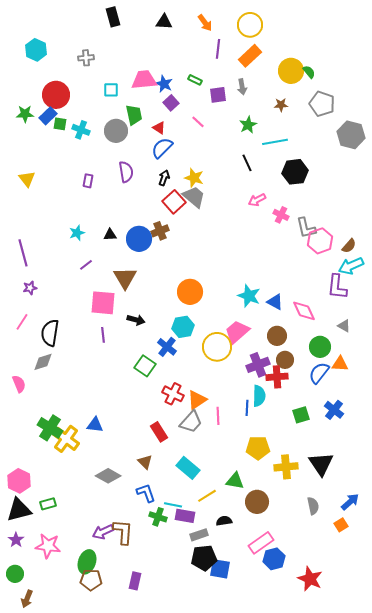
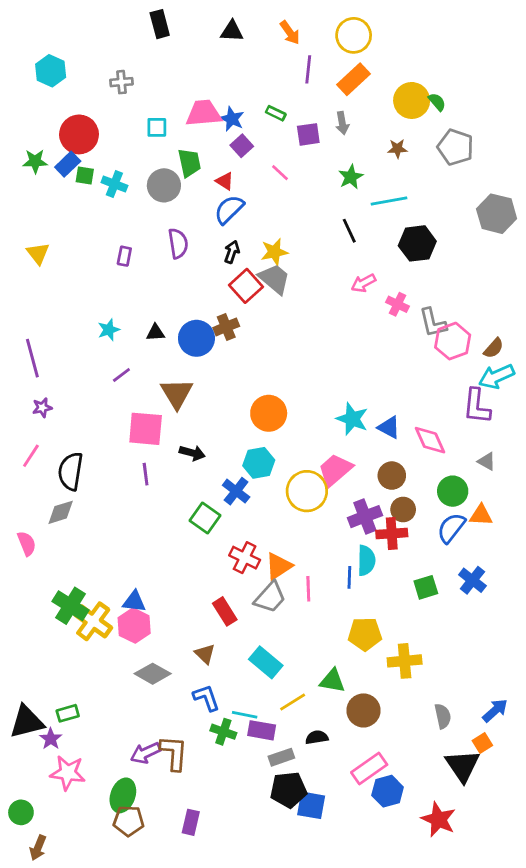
gray hexagon: (351, 135) -> (497, 214), moved
yellow star: (194, 178) -> (274, 252), turned -30
black triangle: (321, 464) -> (463, 766), moved
pink hexagon: (19, 481) -> (134, 626), moved
purple star: (16, 540) -> (51, 739), moved

